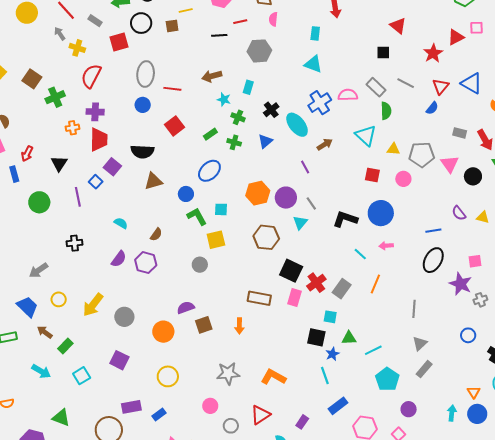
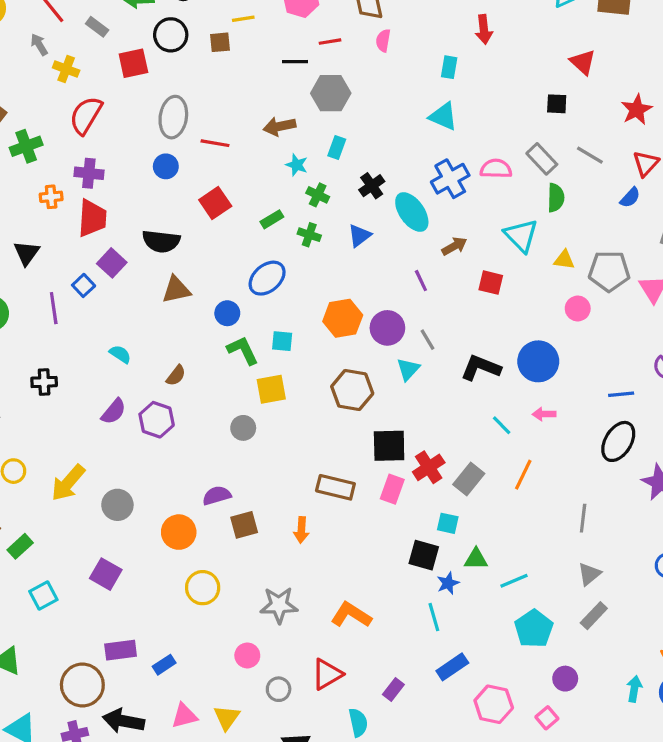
gray hexagon: (259, 51) -> (331, 93), moved
red square: (372, 175) -> (491, 283), moved
black square: (291, 271) -> (389, 446), turned -30
yellow circle: (168, 376) -> (203, 588), moved

